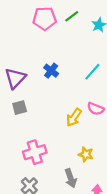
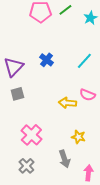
yellow arrow: (74, 117) -> (67, 103), turned 60
pink cross: (35, 152) -> (31, 135), turned -30

